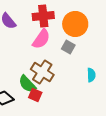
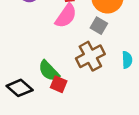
brown cross: (42, 72) -> (90, 56), moved, turned 30

